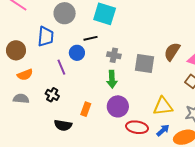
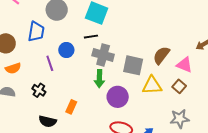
black line: (91, 38) -> (91, 37), moved
gray cross: (114, 55) -> (103, 55), size x1.5
purple circle: (118, 106) -> (118, 97), moved
yellow triangle: (163, 106) -> (152, 85), moved

